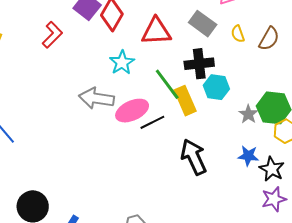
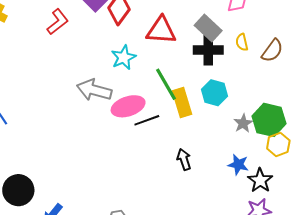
black cross: (199, 64) -> (208, 50), moved
black arrow: (194, 157) -> (184, 159), size x0.6

